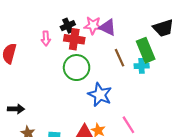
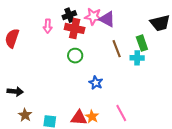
green rectangle: (146, 50) -> (142, 43), size x0.7
green circle: (77, 68) -> (75, 56), size x0.6
blue star: (100, 95) -> (96, 83), size x0.6

